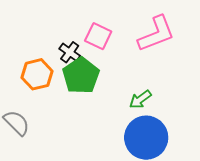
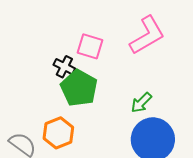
orange hexagon: (37, 74) -> (58, 133), moved

